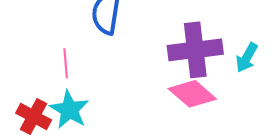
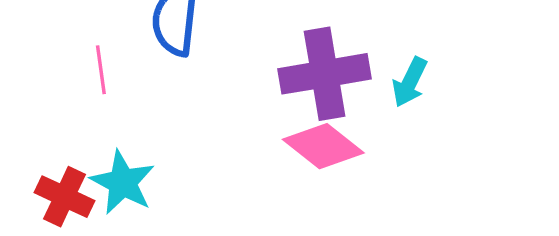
pink line: (66, 63) -> (101, 70), moved

